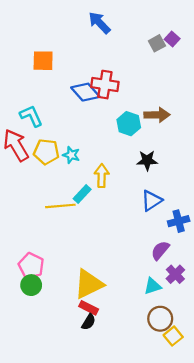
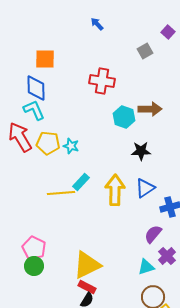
blue arrow: (99, 23) -> (97, 24), size x0.6
purple square: (172, 39) -> (168, 32), moved
gray square: (157, 43) -> (145, 51), moved
blue diamond: (85, 92) -> (36, 88), moved, turned 40
yellow arrow: (102, 176) -> (115, 190), moved, size x1.4

